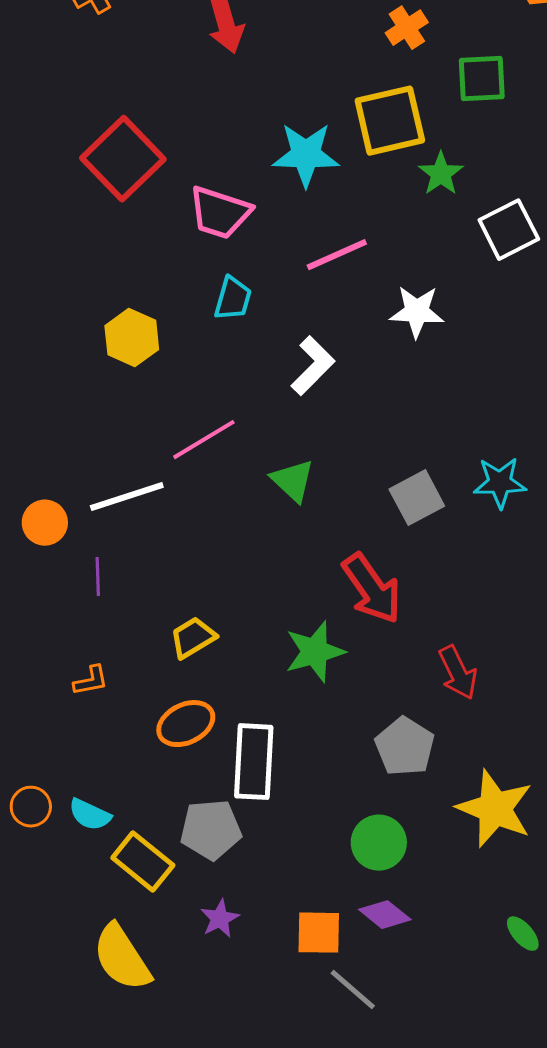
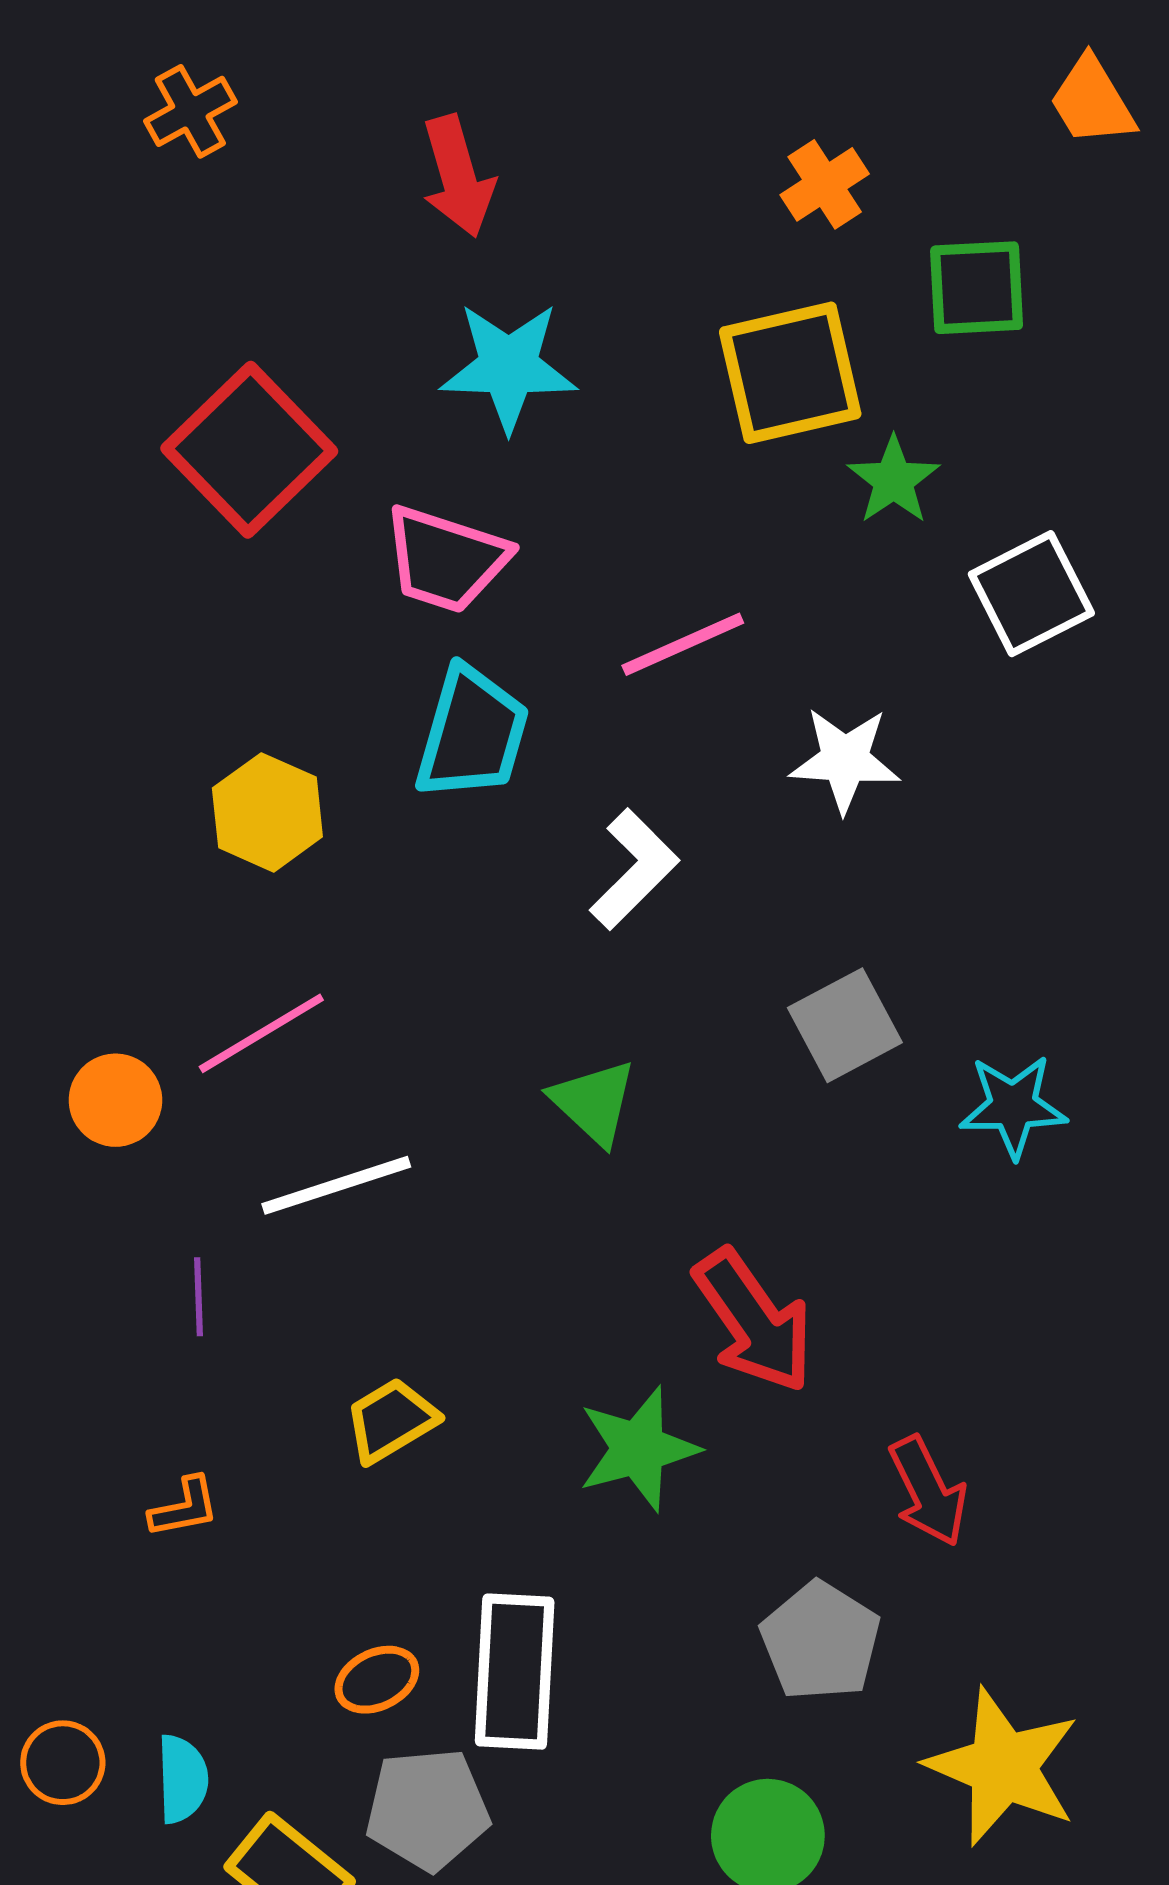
cyan star: (306, 155) -> (509, 367), moved
cyan trapezoid: (233, 299) -> (472, 733), size x1.5
pink line: (204, 440) -> (261, 1033), moved
white line: (127, 497) -> (336, 1185), moved
gray square: (417, 498) -> (845, 1025), moved
orange circle: (45, 523) -> (115, 1100), moved
orange ellipse: (186, 724) -> (377, 1680), moved, size x0.7
cyan semicircle: (90, 815) -> (182, 1779), turned -117

